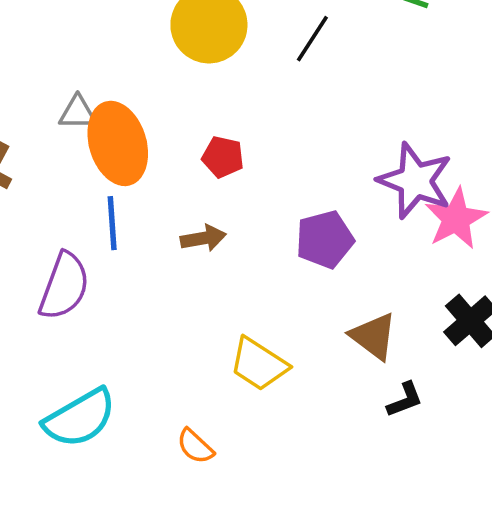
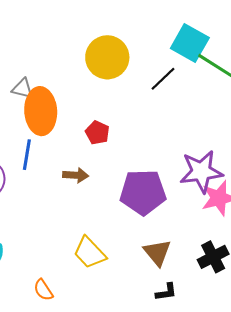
purple star: (415, 181) -> (201, 172), turned 30
purple pentagon: (325, 239) -> (143, 192), size x1.4

